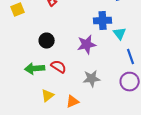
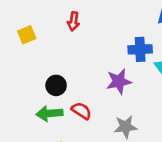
black circle: (47, 41) -> (56, 85), moved

